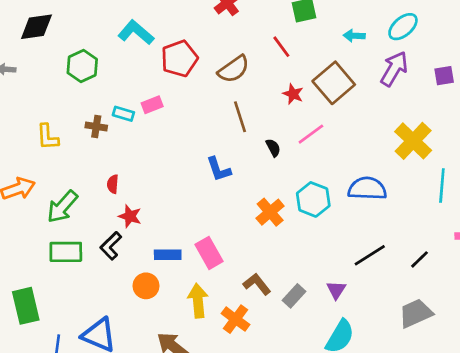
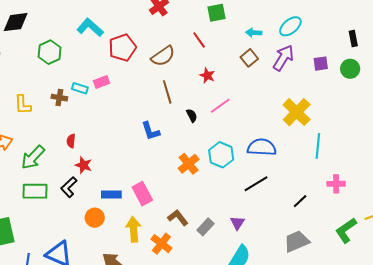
brown square: (334, 83) -> (249, 58), moved, size x0.6
black line: (370, 255) -> (256, 184), moved

